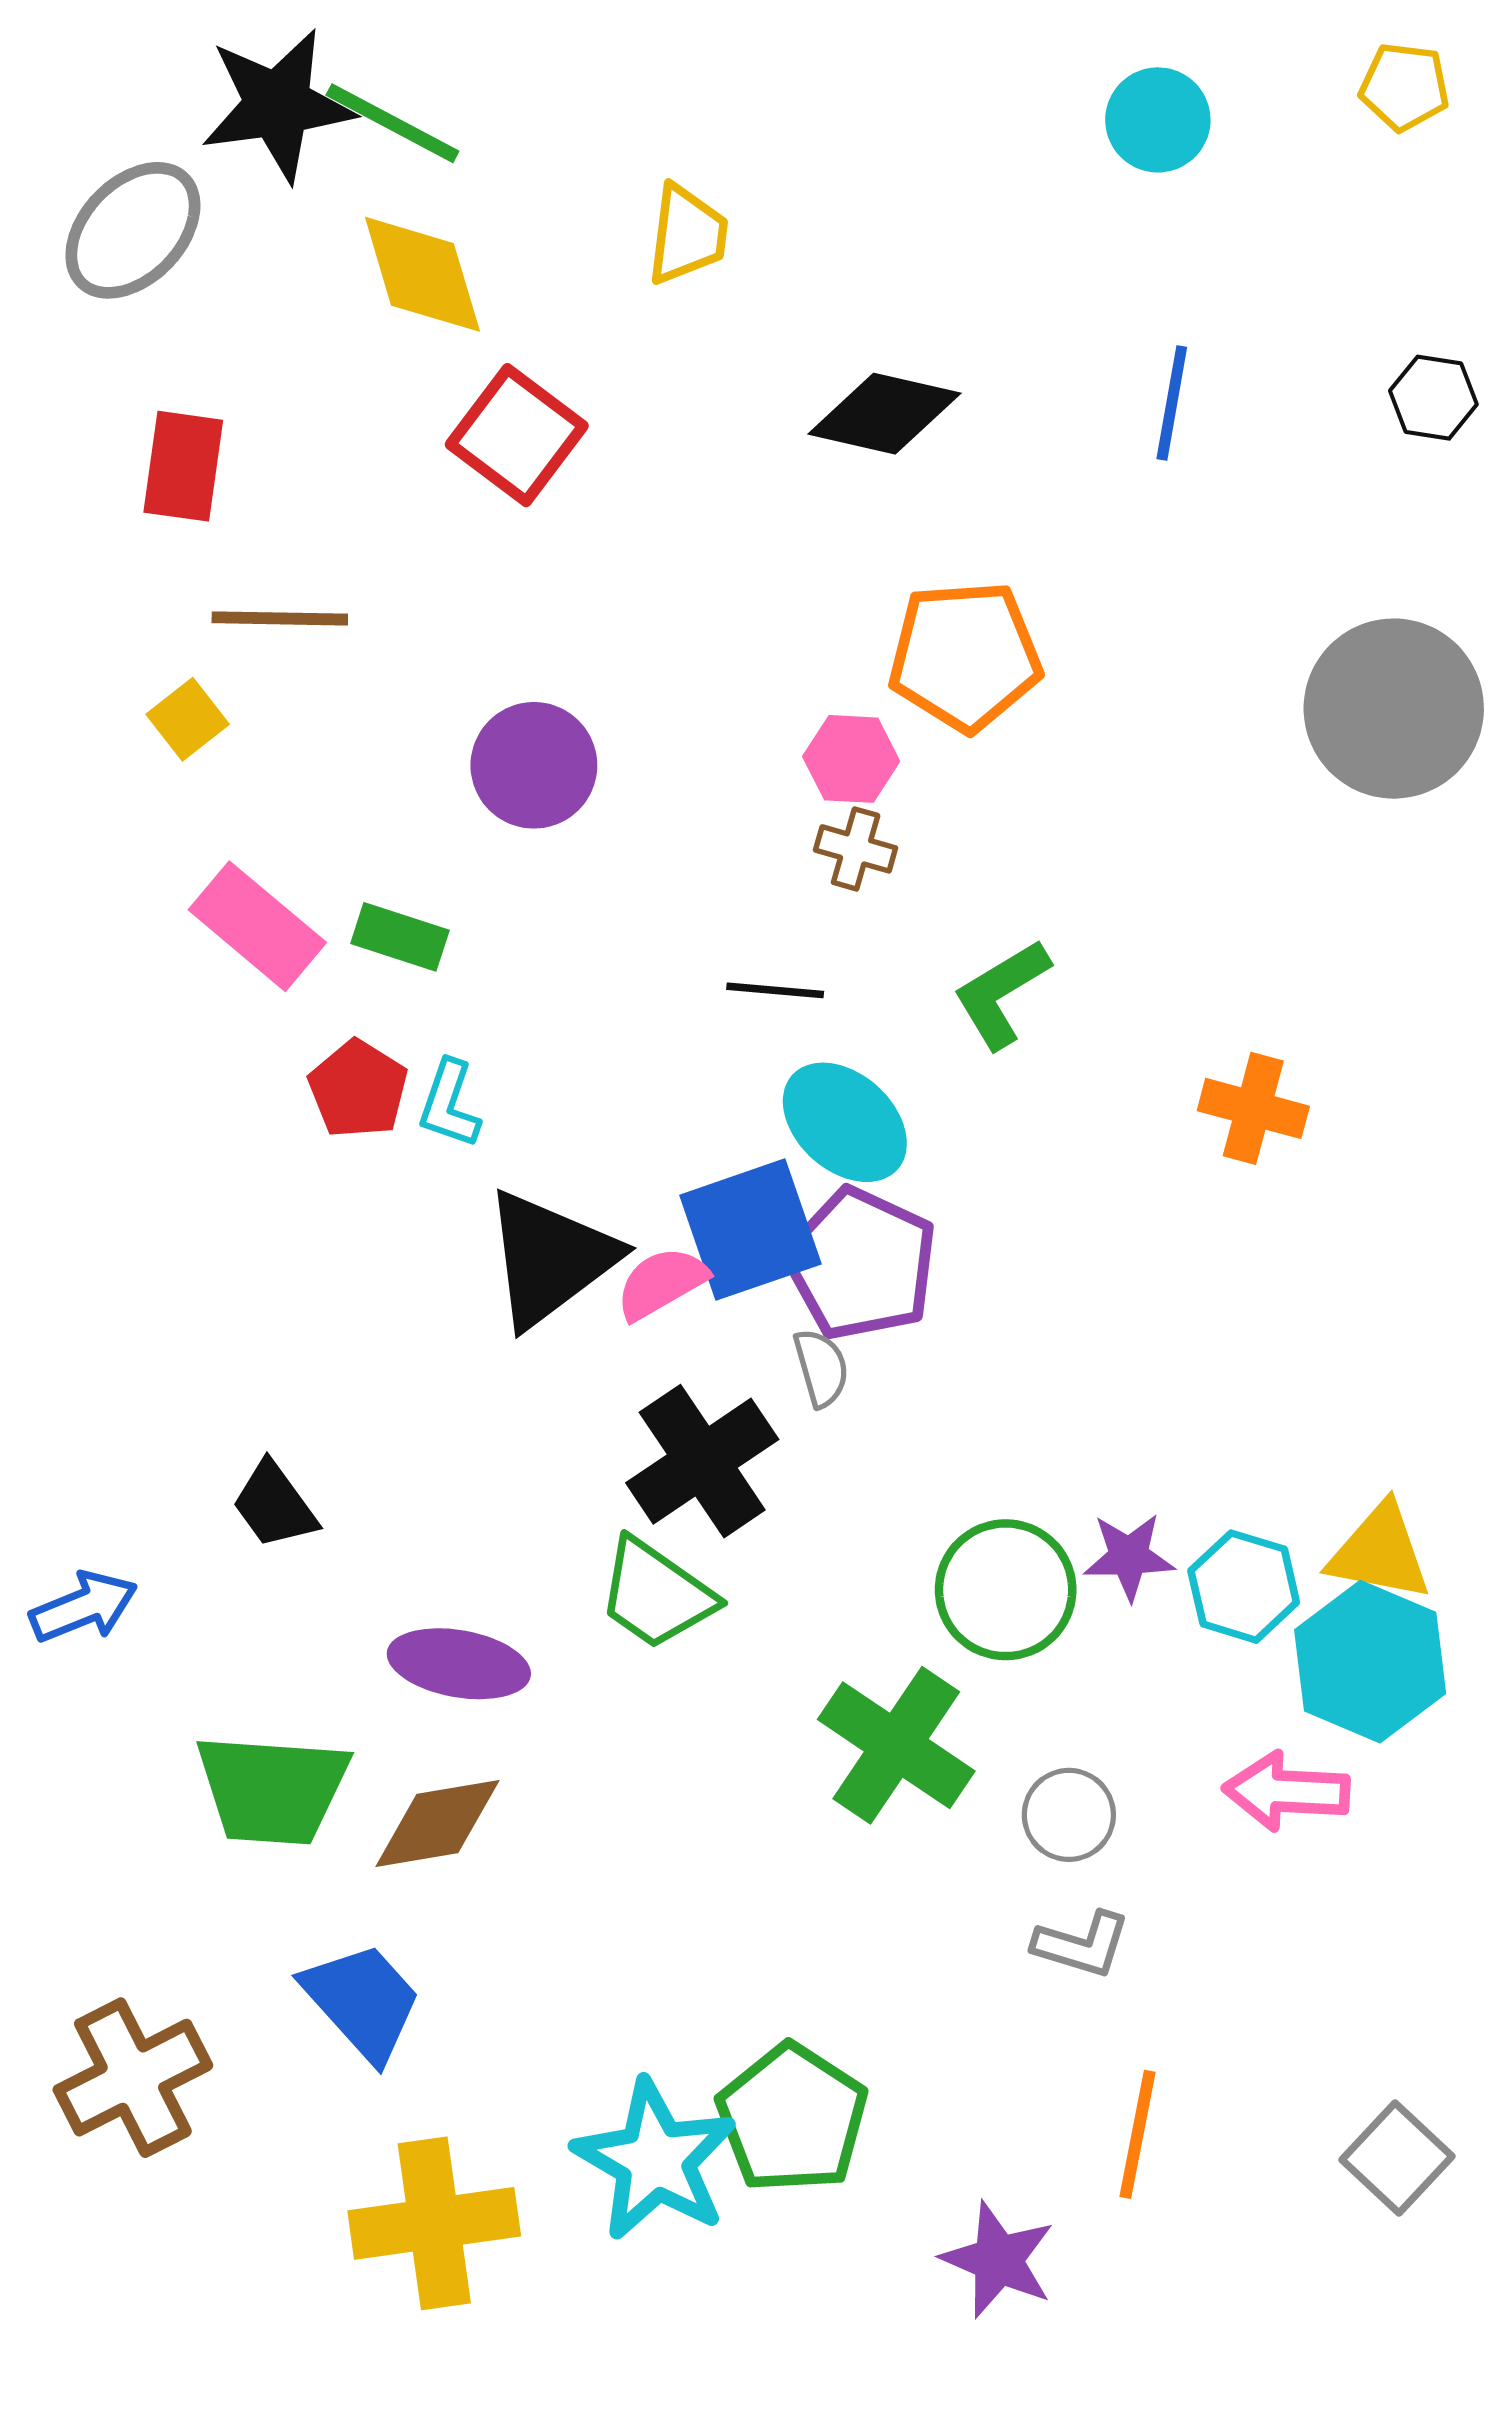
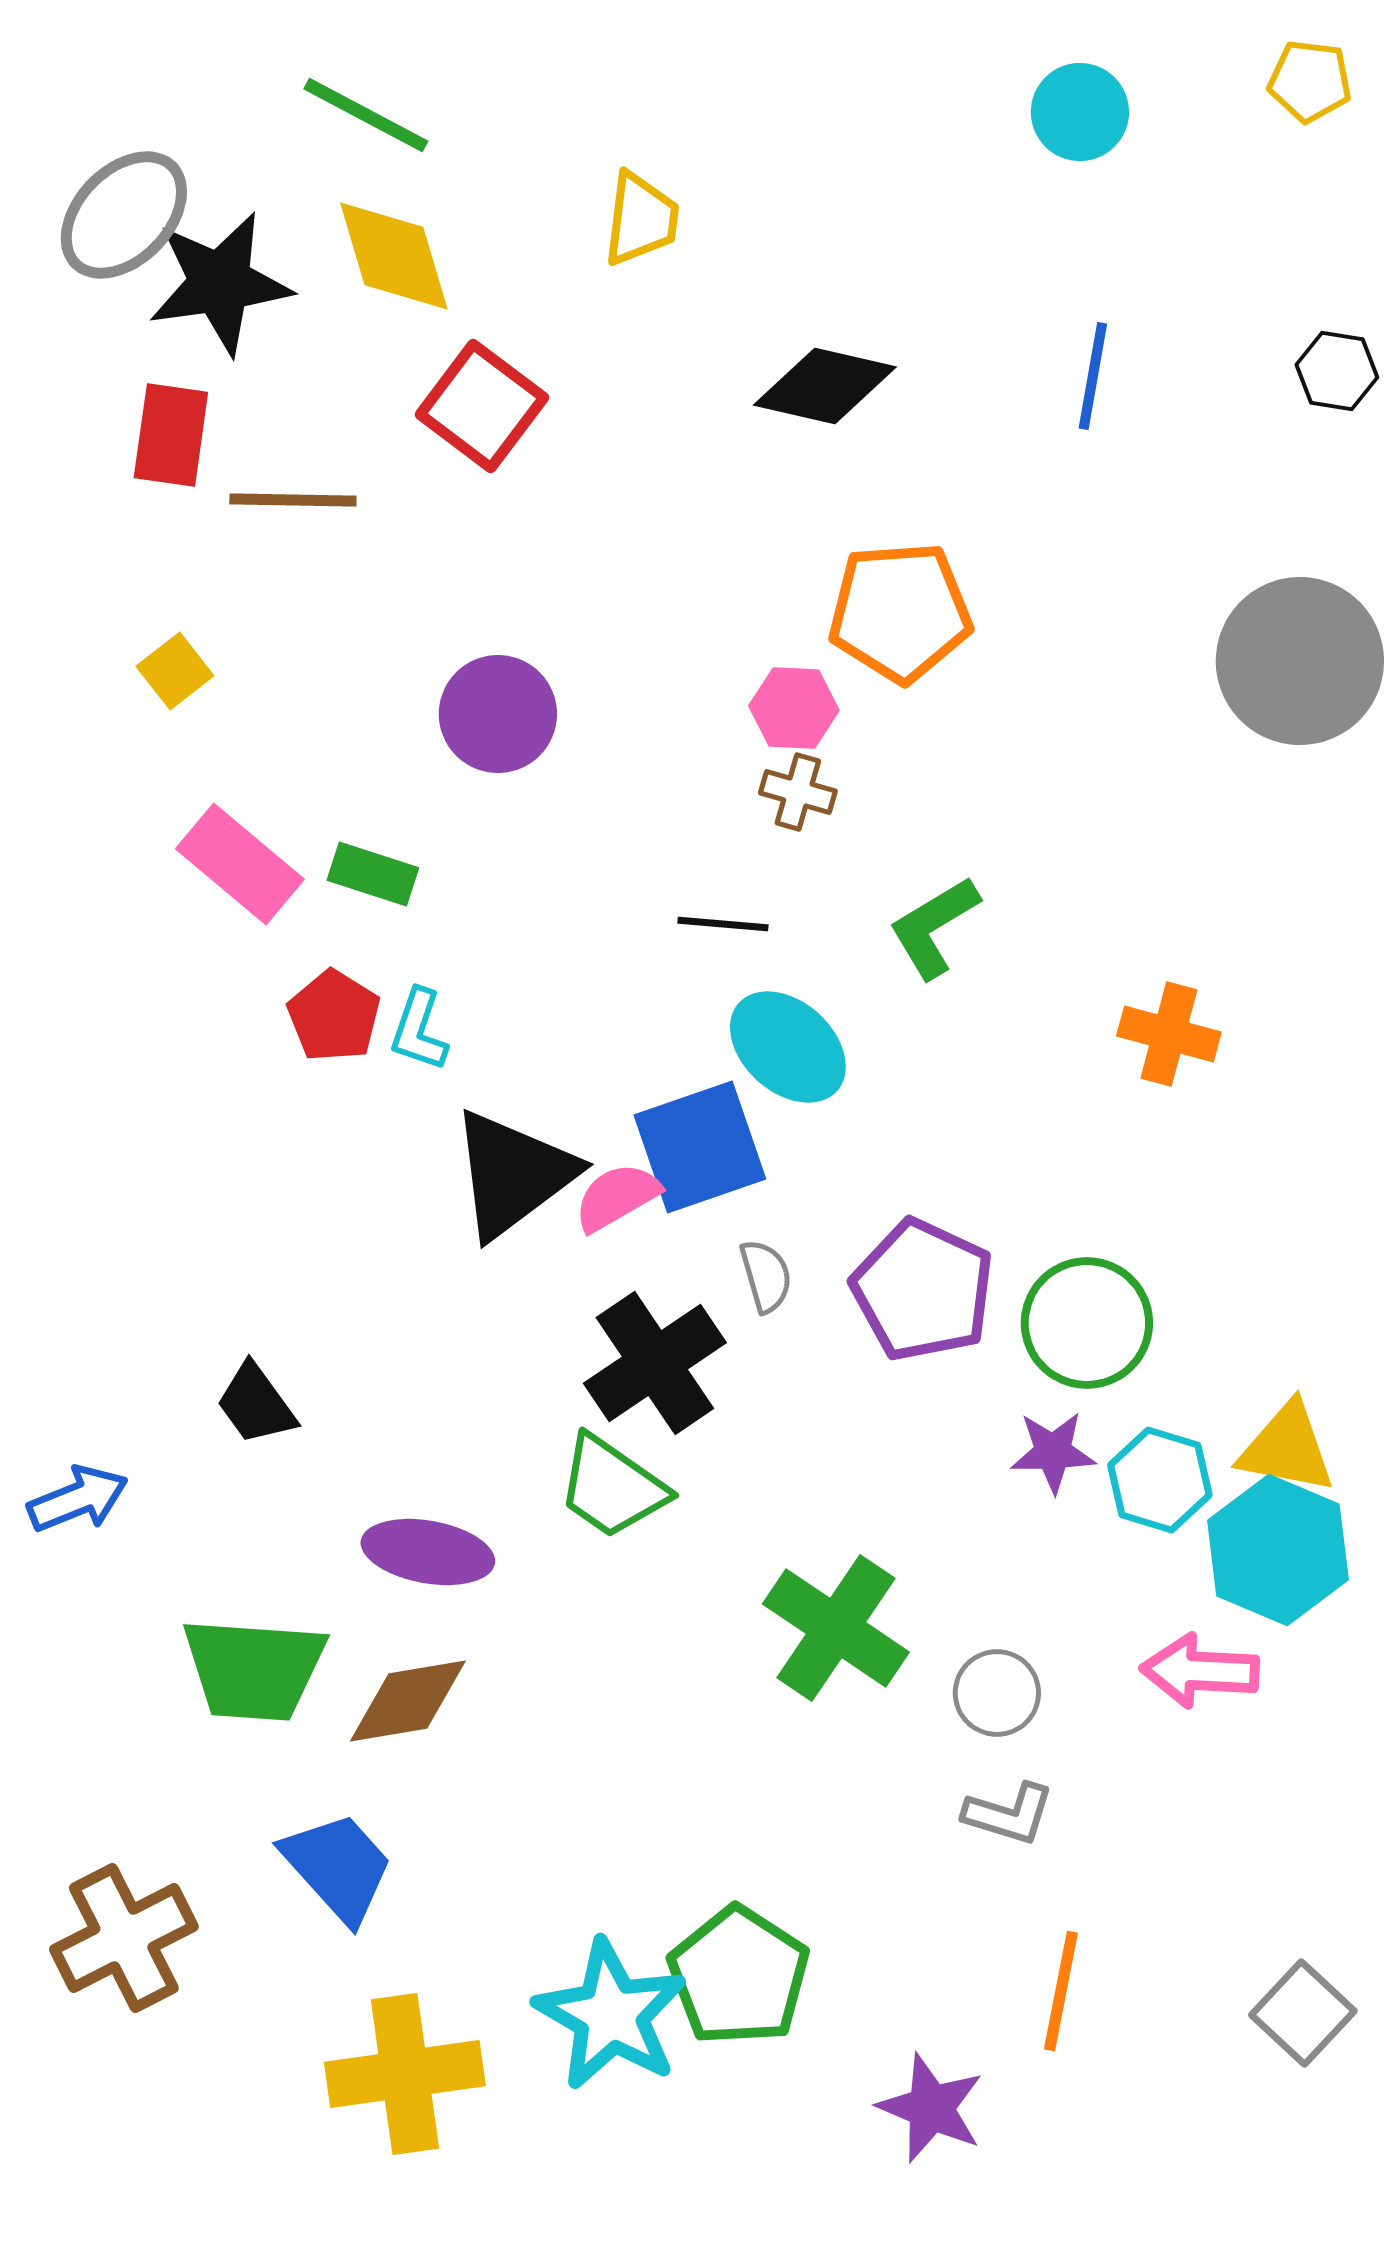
black star: (278, 105) -> (220, 283), moved
brown line: (280, 618) -> (293, 500), moved
purple pentagon: (861, 1264) -> (923, 1290), moved
green circle: (1006, 1590) -> (1087, 1323), moved

